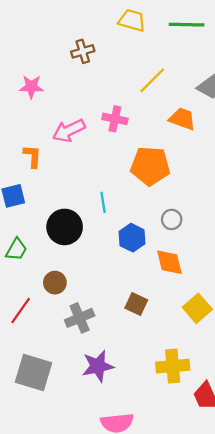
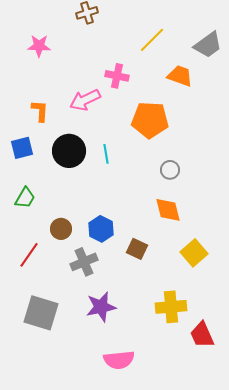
pink arrow: (69, 131) -> (85, 100), moved
black circle: (65, 227) -> (69, 151), moved
blue hexagon: (132, 238) -> (101, 229), moved

